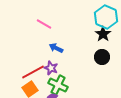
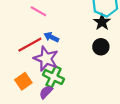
purple star: (51, 68) -> (46, 59), size x1.6
red line: (33, 72) -> (30, 45), moved

